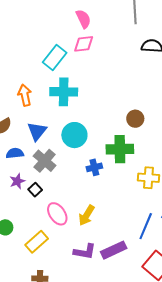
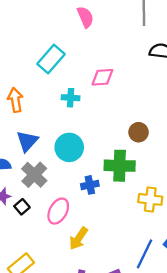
pink diamond: (84, 44) -> (102, 77), moved
cyan cross: (64, 92) -> (71, 98), moved, size x0.6
pink ellipse: (57, 214) -> (58, 211), moved, turned 60

